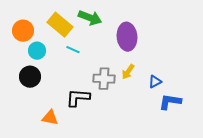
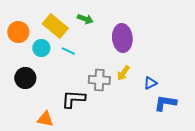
green arrow: (90, 18) -> (85, 19), size x0.7
cyan circle: (37, 51) -> (41, 48), moved

